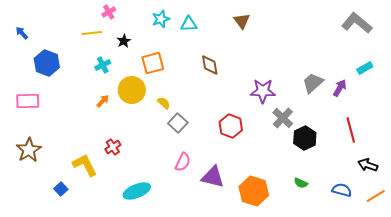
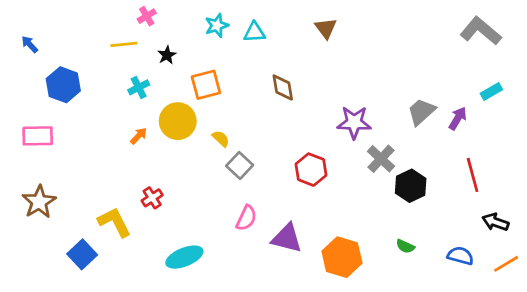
blue square: (61, 189) -> (82, 254), size x1.5

